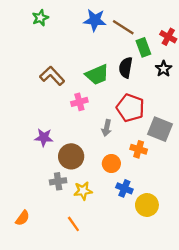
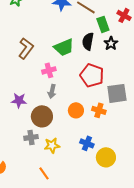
black star: (164, 69) -> (111, 43), moved
brown L-shape: (52, 76) -> (26, 48), turned 80
gray arrow: (107, 128) -> (52, 91), moved
gray square: (160, 129) -> (117, 93), turned -30
orange circle: (111, 164) -> (76, 110), moved

